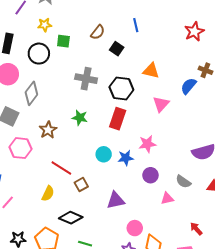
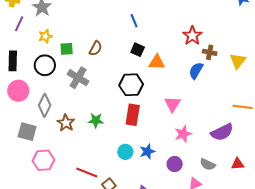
brown semicircle: (98, 32) -> (96, 48), moved
red star: (194, 32) -> (192, 36), moved
black square: (117, 49) -> (138, 50), moved
gray cross: (86, 79) -> (78, 78), moved, turned 30
pink triangle: (161, 104) -> (173, 104), moved
brown star: (48, 130) -> (66, 123), moved
pink star: (147, 144) -> (183, 134), moved

